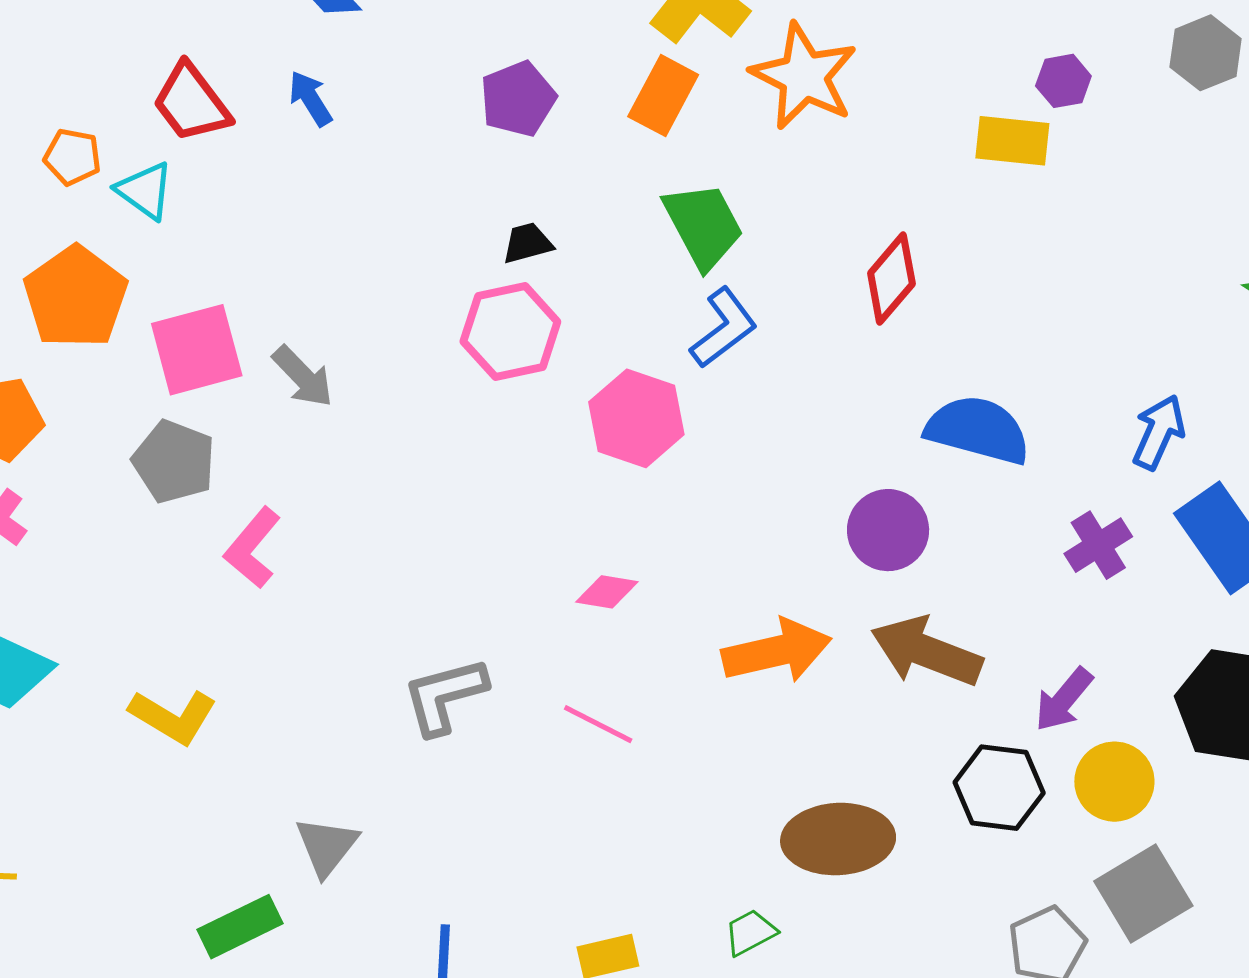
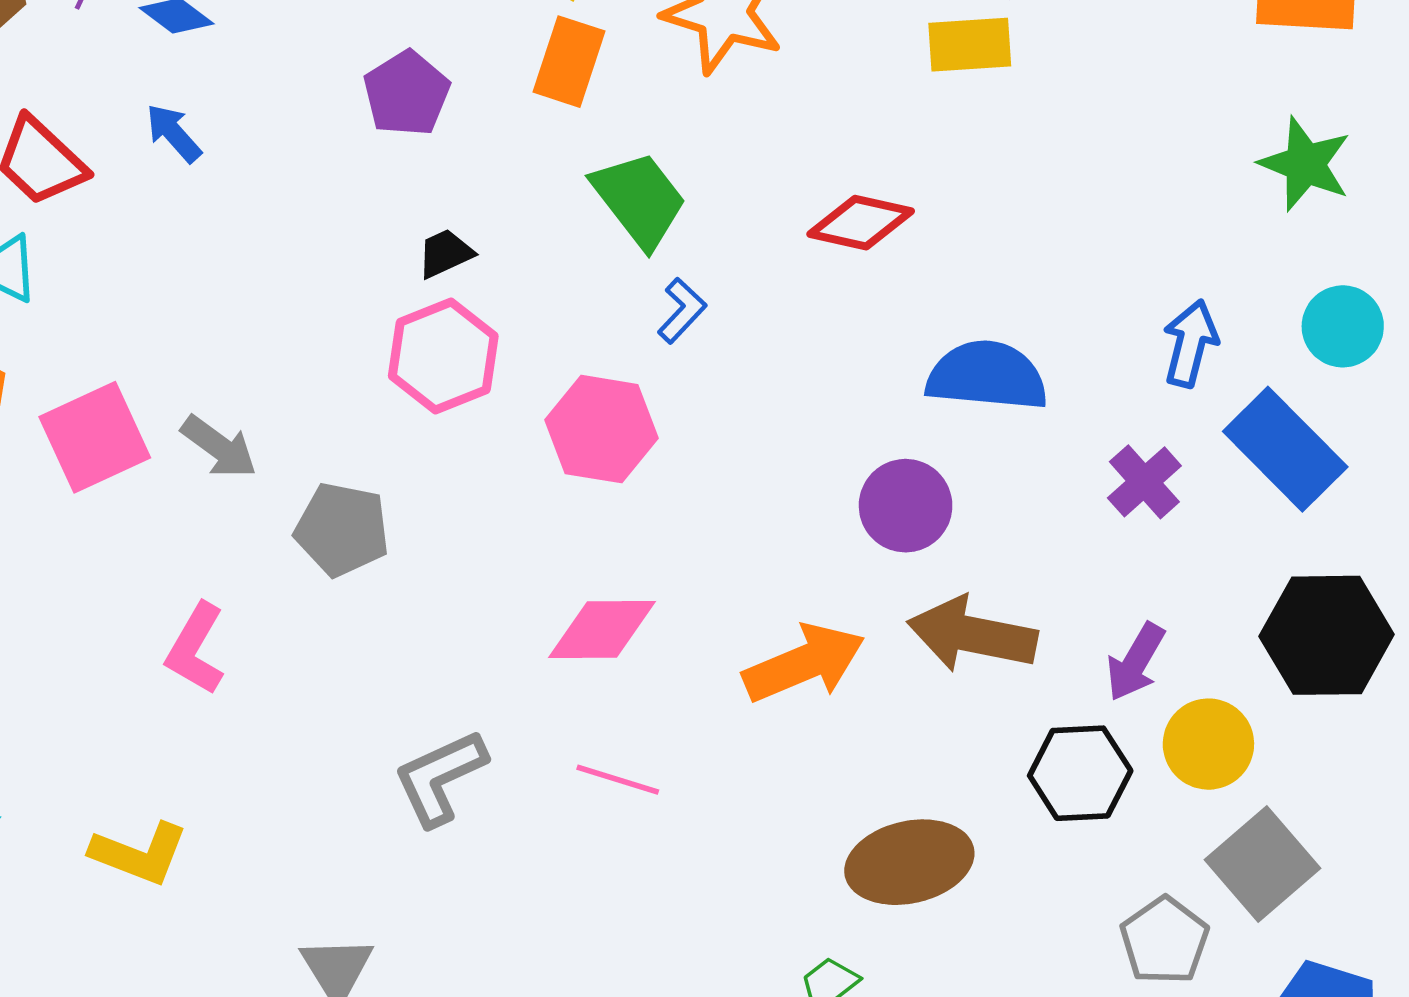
red diamond: (891, 278) -> (861, 223), turned 72
blue L-shape: (724, 328) -> (682, 311), size x0.7
gray pentagon: (174, 462) -> (342, 529), moved
pink diamond: (607, 592) -> (602, 629), size x1.6

